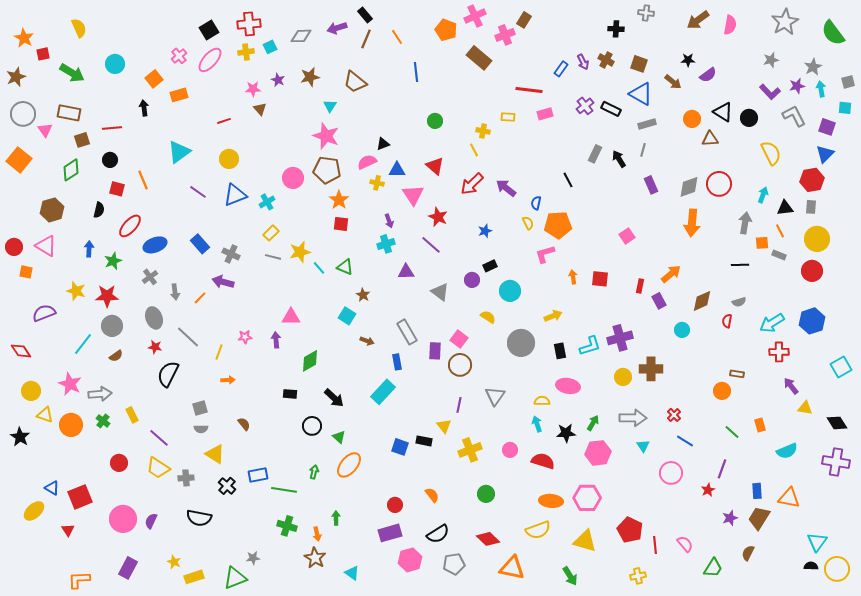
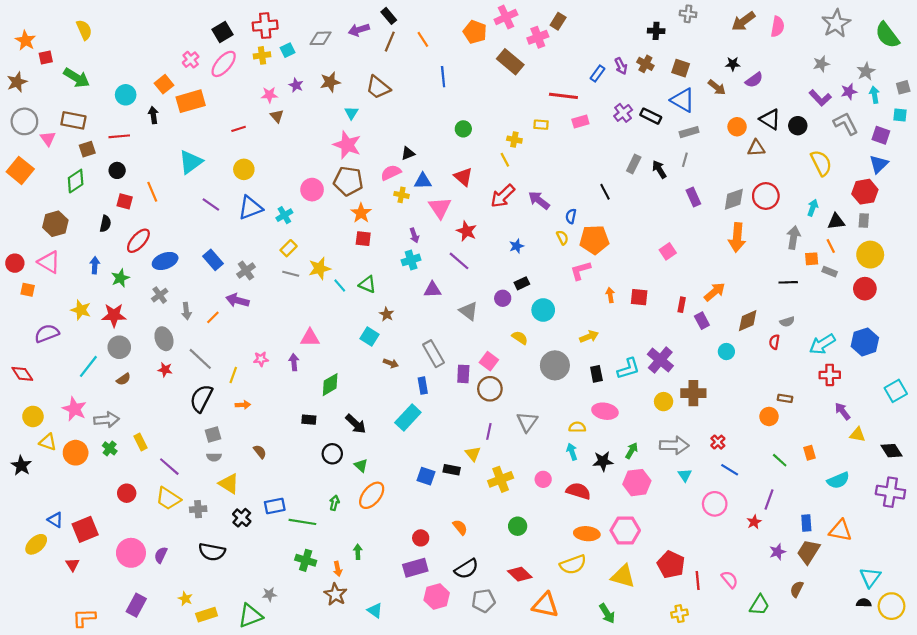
cyan circle: (115, 64) -> (126, 95), moved
orange rectangle: (179, 95) -> (191, 101), size x1.5
gray cross: (231, 254) -> (246, 271), turned 30
purple cross: (620, 338) -> (660, 360), turned -35
black semicircle: (168, 374) -> (201, 398), moved

